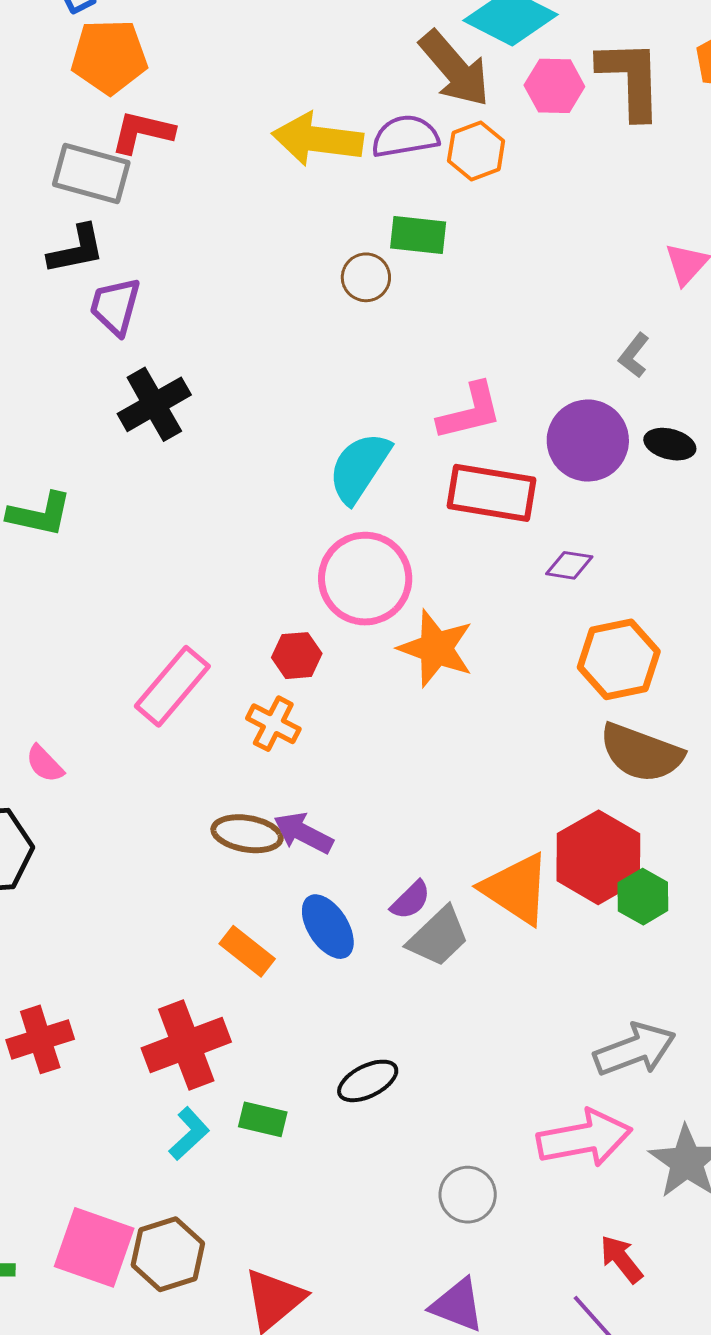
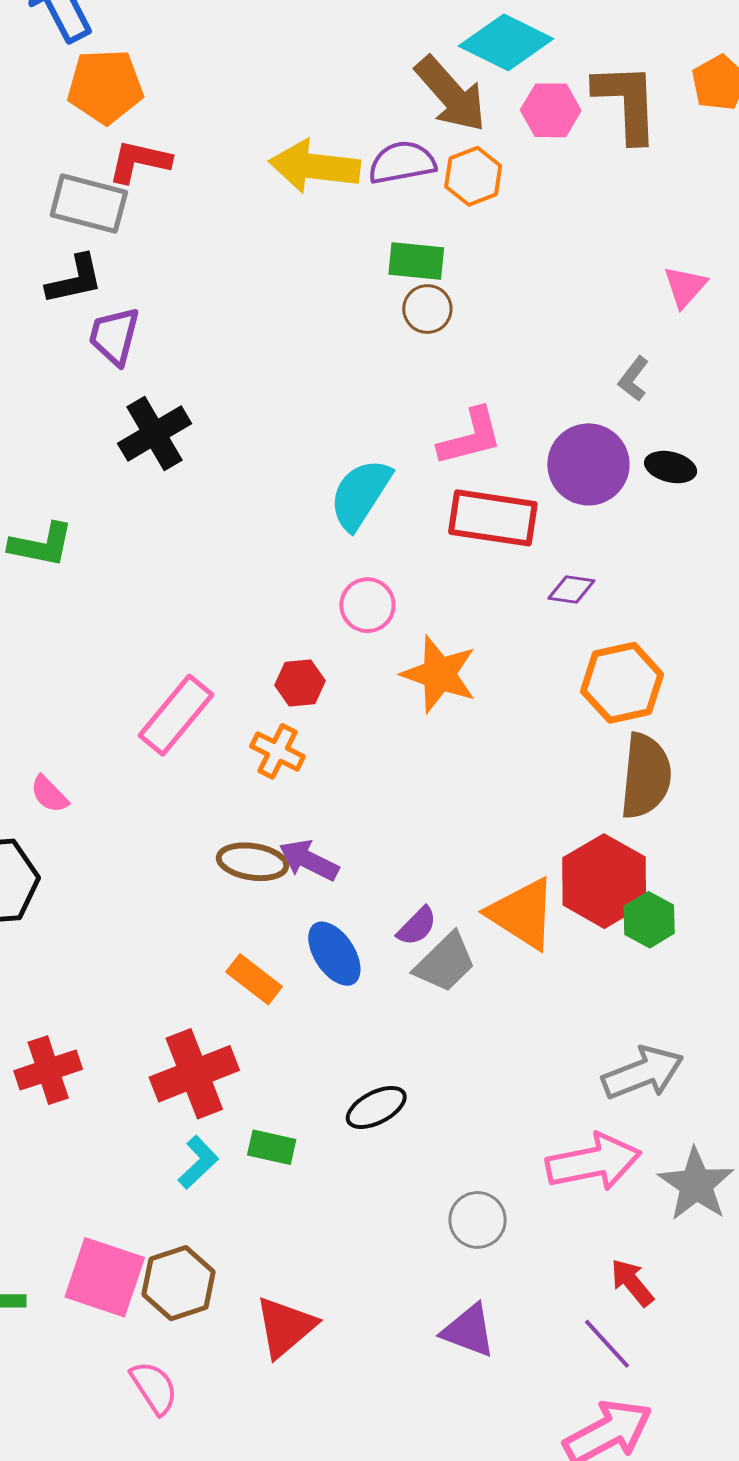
brown circle: (366, 277) -> (427, 309), moved
pink circle: (365, 579) -> (367, 605), size x0.6
brown semicircle: (641, 753) -> (646, 776), turned -104

